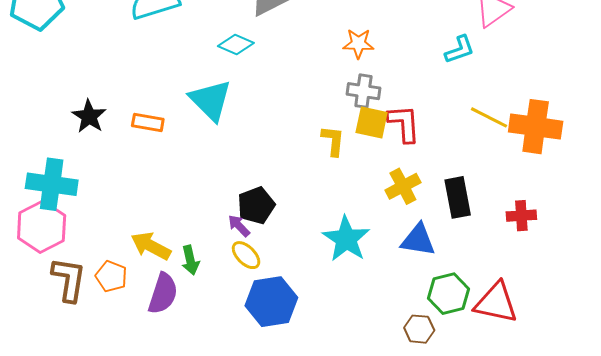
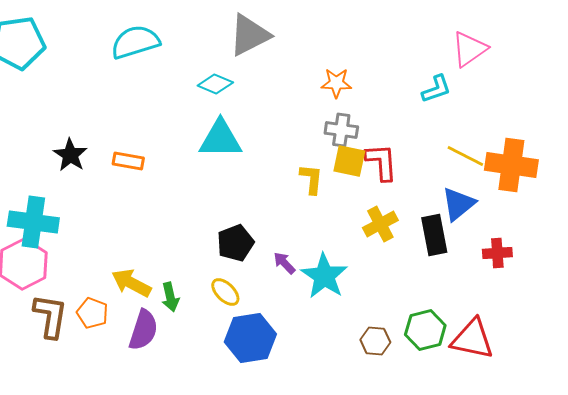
cyan triangle: (211, 100) -> (220, 139), moved, turned -45
purple arrow: (239, 226) -> (284, 263), moved
blue triangle: (418, 240) -> (458, 204), moved, turned -48
brown hexagon: (419, 329) -> (375, 341), moved

